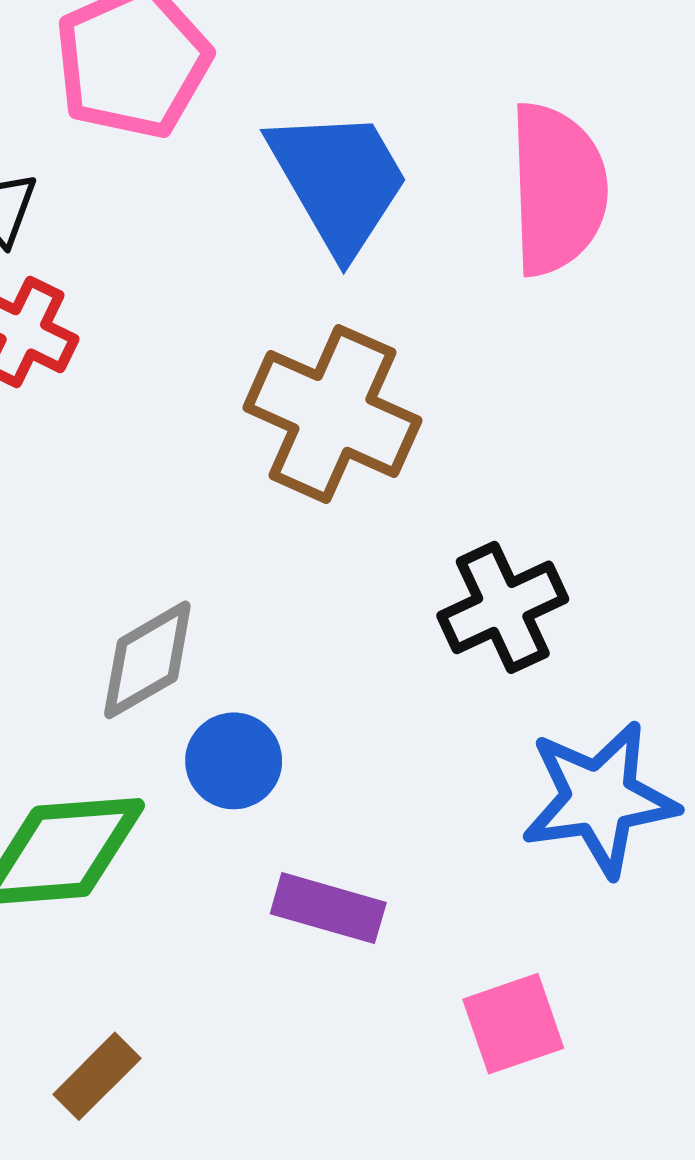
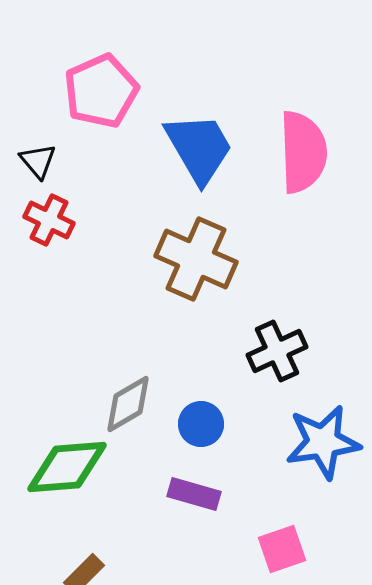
gray diamond: (147, 660) -> (128, 404), moved
blue circle: (234, 761) -> (201, 424), moved

